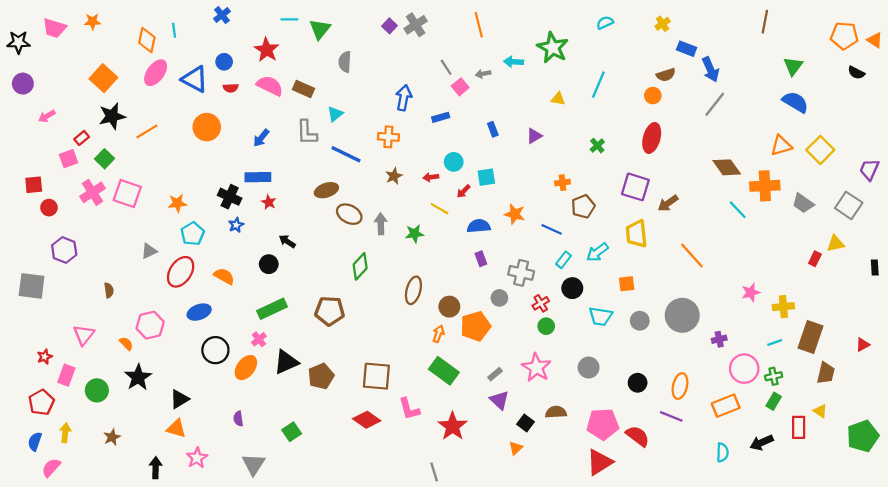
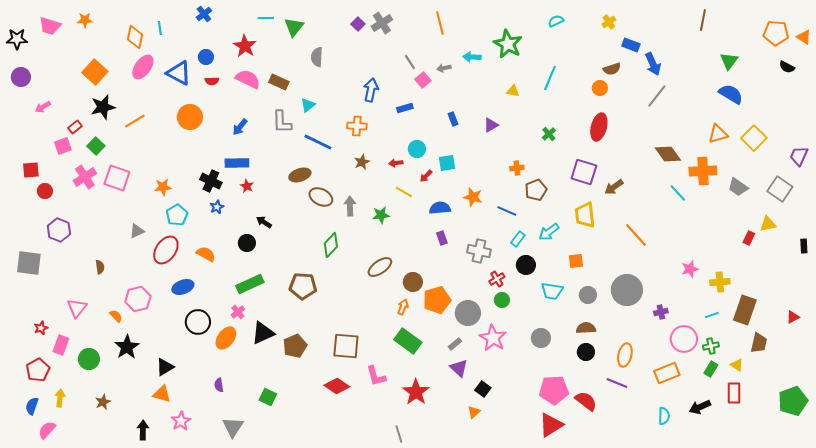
brown ellipse: (413, 290) -> (380, 267), turned 40
gray circle: (499, 298) -> (468, 313), moved, size x1.6
yellow triangle: (820, 411) -> (737, 365), moved
brown semicircle: (556, 412) -> (586, 328), moved
green square: (292, 432) -> (268, 397), turned -30

